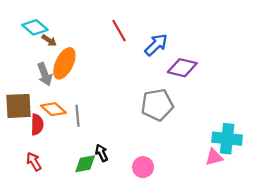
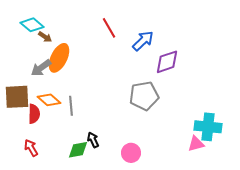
purple diamond: (182, 68) -> (167, 62), turned -32
gray arrow: (45, 74) -> (41, 68), turned 75

